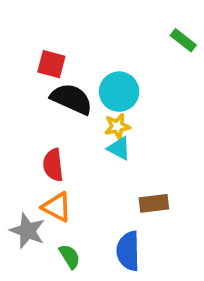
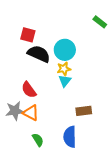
cyan triangle: (119, 148) -> (65, 81), turned 40
red semicircle: (53, 165) -> (29, 90), turned -30
gray star: (27, 231) -> (15, 111), moved, turned -30

